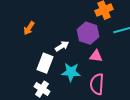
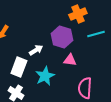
cyan star: (71, 72) -> (45, 76), turned -30
pink semicircle: (97, 84) -> (85, 88), moved

